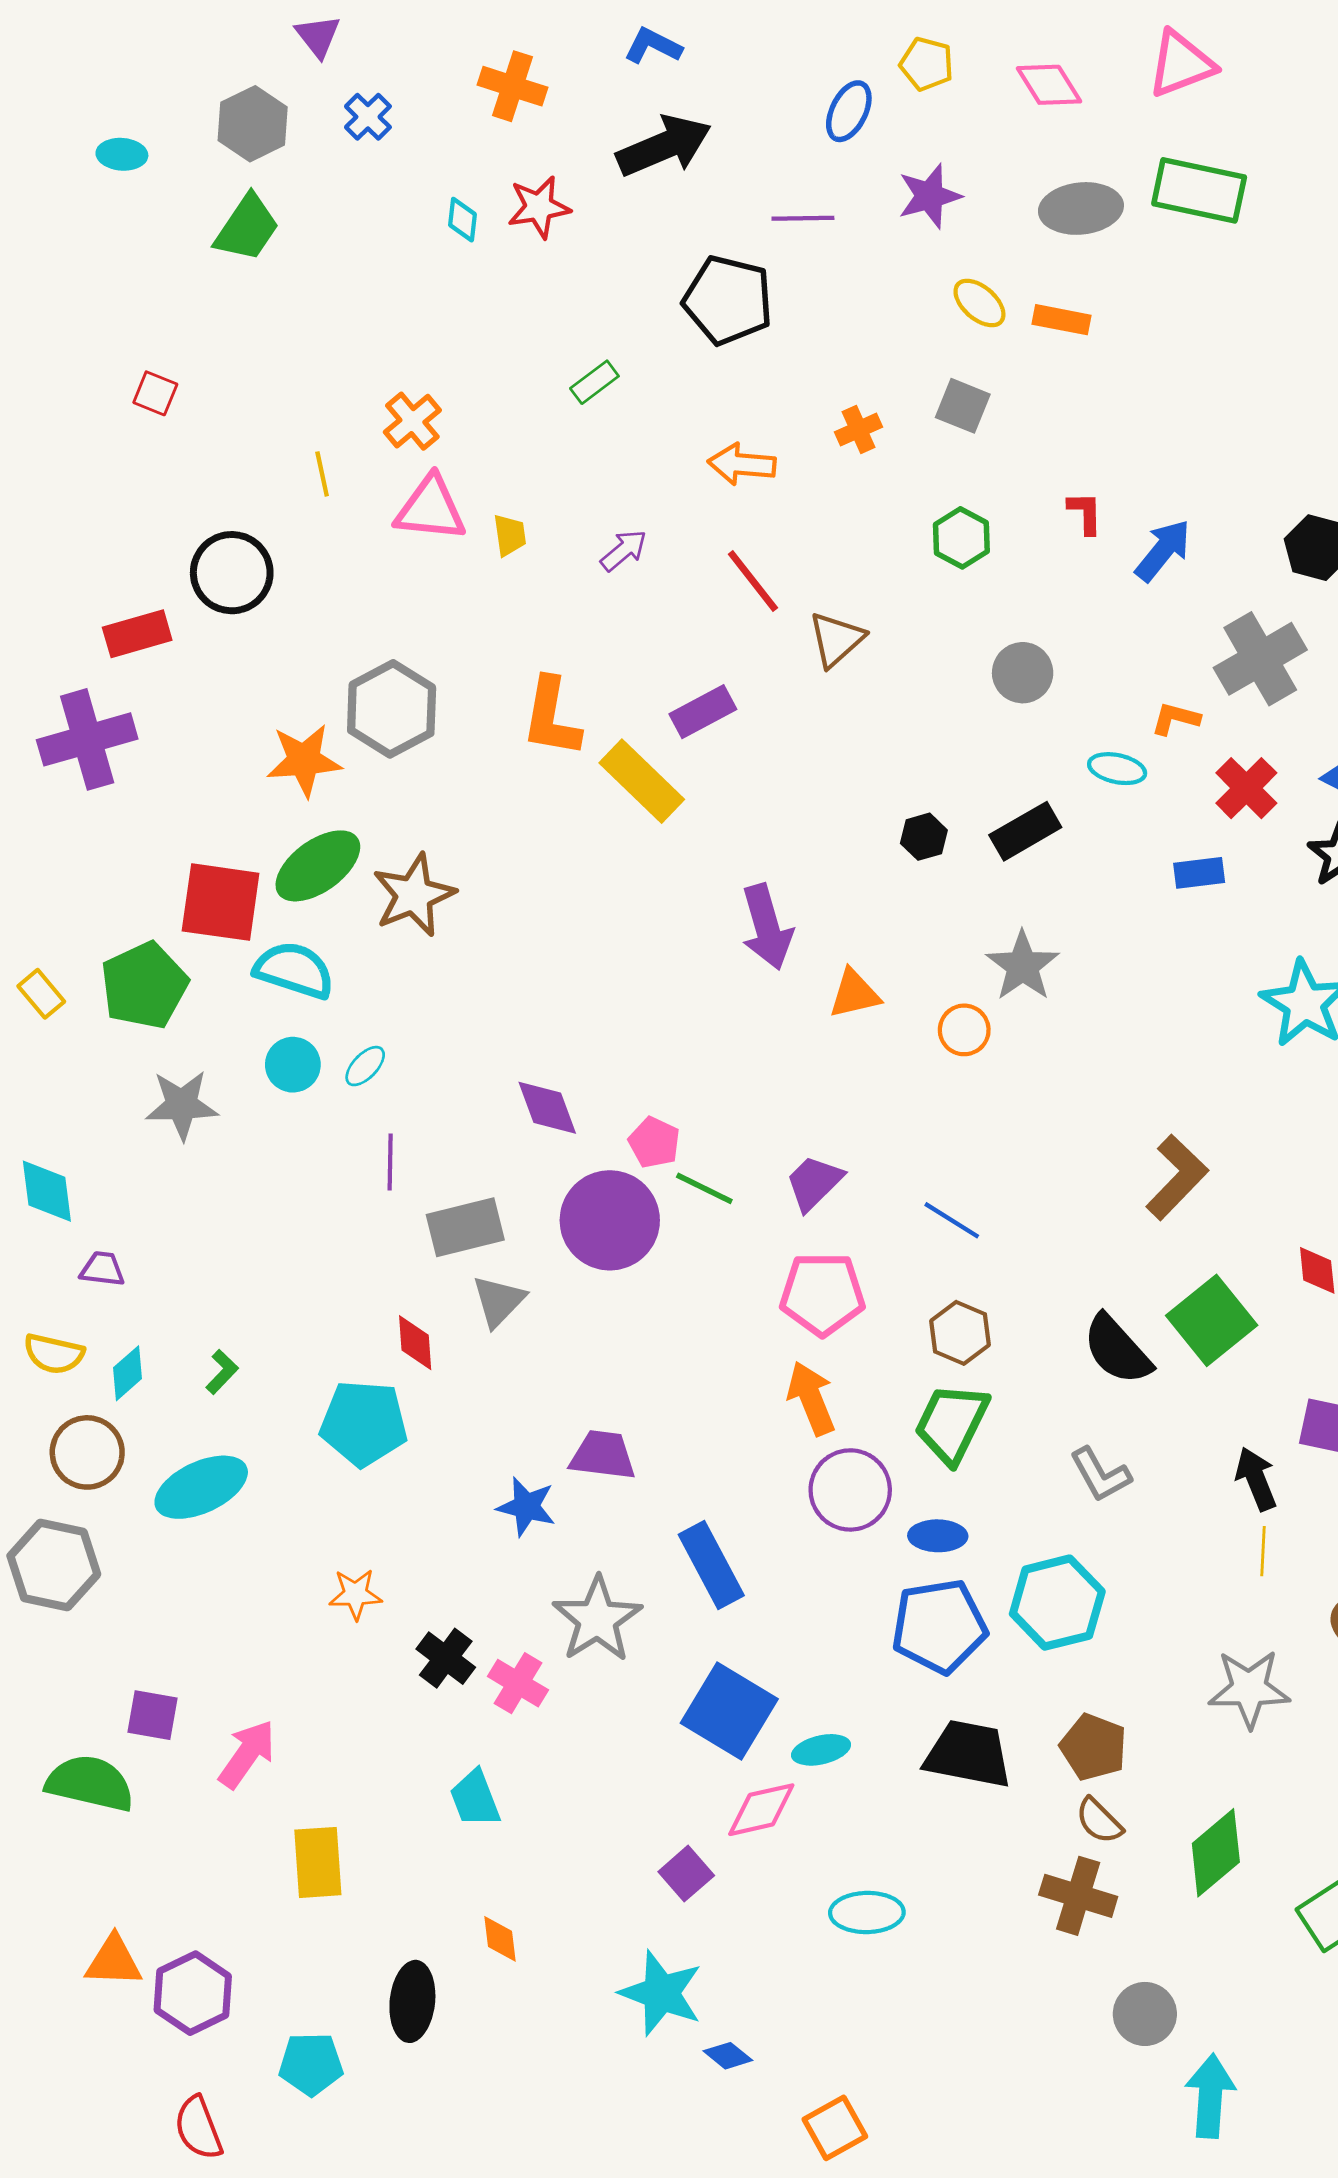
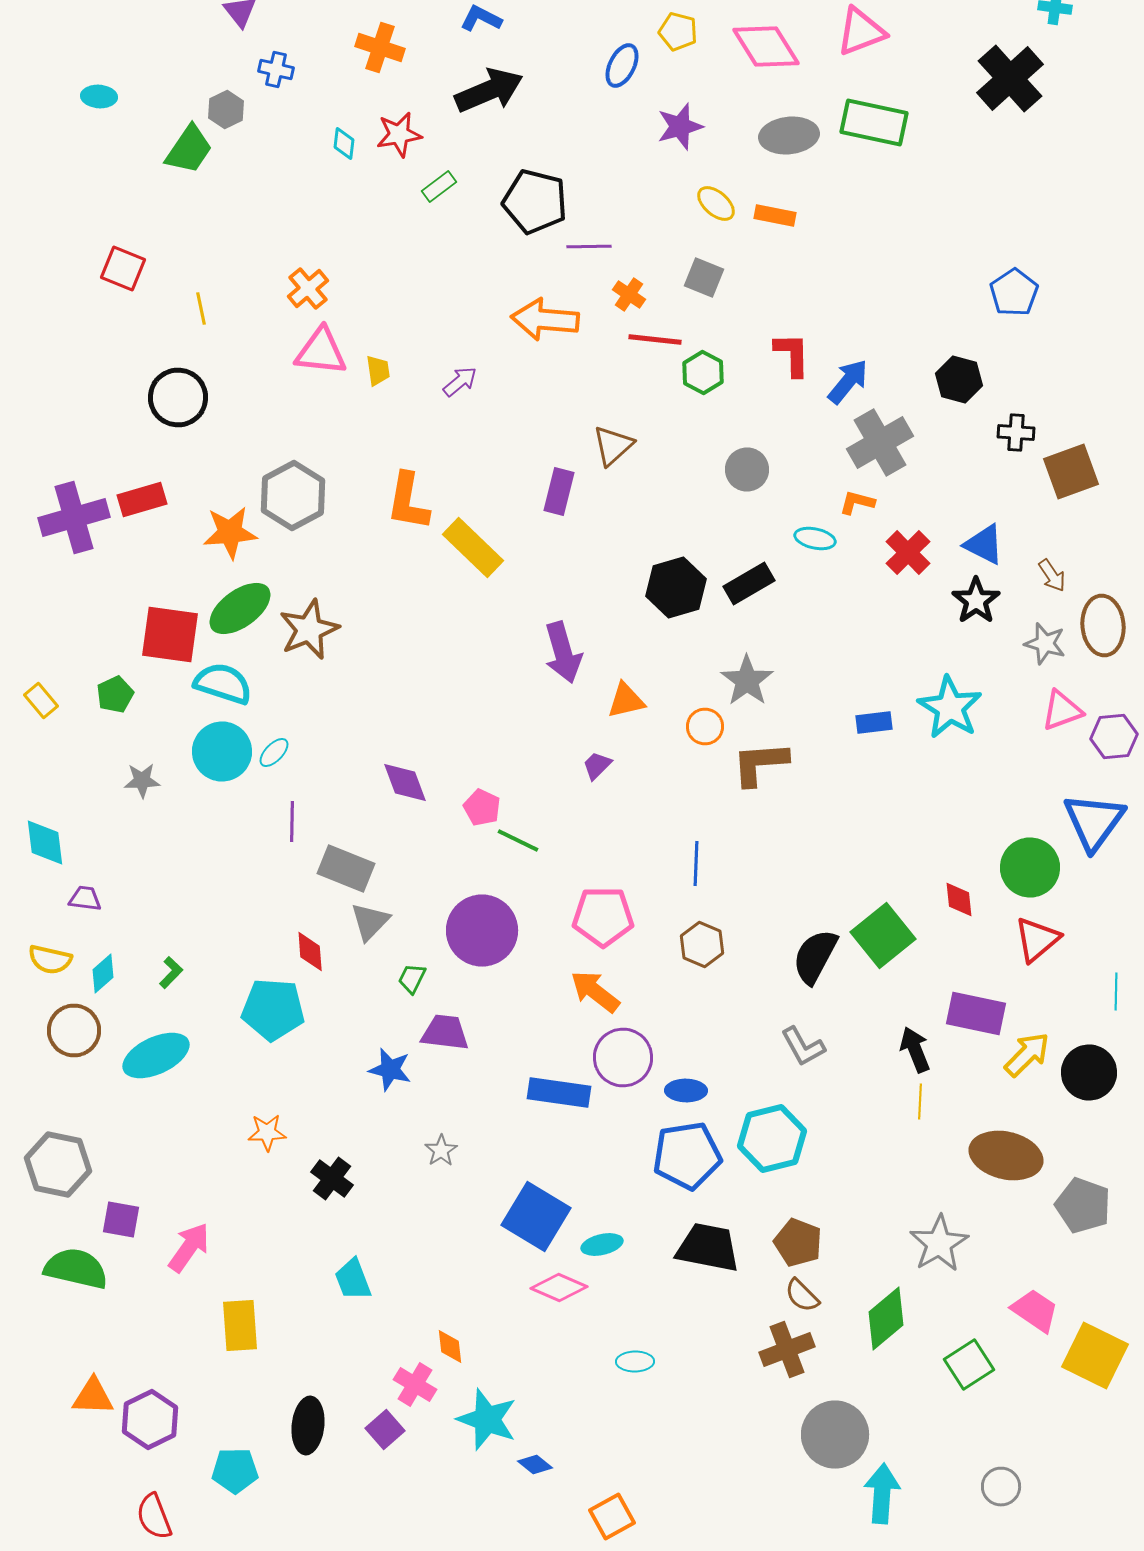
pink diamond: (1049, 85) -> (766, 46), size x1.4
blue cross: (368, 117) -> (276, 70), turned -32
gray hexagon: (253, 124) -> (226, 110), moved, size x0.7
purple line: (803, 218) -> (589, 246), moved
green rectangle: (594, 382) -> (439, 186), moved
red square: (155, 393) -> (123, 268), size x1.4
orange cross: (859, 429) -> (629, 294), turned -32
orange arrow: (742, 464) -> (545, 320), size x1.4
yellow line: (322, 474) -> (201, 308), moved
red L-shape: (1085, 513) -> (792, 354), size x1.4
red line: (753, 581) -> (655, 340), moved, turned -46
red rectangle: (137, 634) -> (142, 500), moved
gray cross: (1260, 659) -> (880, 442), moved
purple rectangle: (703, 712) -> (559, 492), moved, turned -48
black hexagon: (924, 837) -> (676, 588), size x1.8
blue rectangle: (1199, 873) -> (874, 722), moved
green pentagon: (144, 985) -> (115, 694), size x0.6
cyan circle: (293, 1065) -> (222, 752), size x1.5
gray star: (182, 1105) -> (142, 780), size x0.7
brown L-shape: (1177, 1177) -> (760, 764), moved, turned -138
purple trapezoid: (814, 1183) -> (597, 766), moved, size x0.7
purple circle: (610, 1220) -> (482, 930), moved
blue line: (952, 1220) -> (696, 864), turned 60
gray rectangle: (465, 1227) -> (346, 868), turned 36
black semicircle: (1117, 1350) -> (815, 956), turned 70
orange arrow: (811, 1398) -> (595, 992), turned -30
green trapezoid: (952, 1423) -> (412, 978), moved, size x0.5
gray hexagon: (54, 1565) -> (58, 1164), moved
blue rectangle: (711, 1565) -> (559, 1092), moved, turned -54
gray star: (597, 1619) -> (441, 1150), size x0.5
pink cross: (518, 1683) -> (415, 1384), moved
gray star: (1249, 1689) -> (939, 1244), moved, turned -30
pink diamond: (761, 1810) -> (559, 1288), turned 36
purple square: (686, 1874) -> (385, 1430), moved
brown cross: (1078, 1896) -> (787, 1350), turned -38
cyan ellipse: (867, 1913) -> (635, 1362), size x0.7
orange diamond: (500, 1939) -> (450, 1346), moved
gray circle: (1145, 2014) -> (835, 1434), size x1.5

